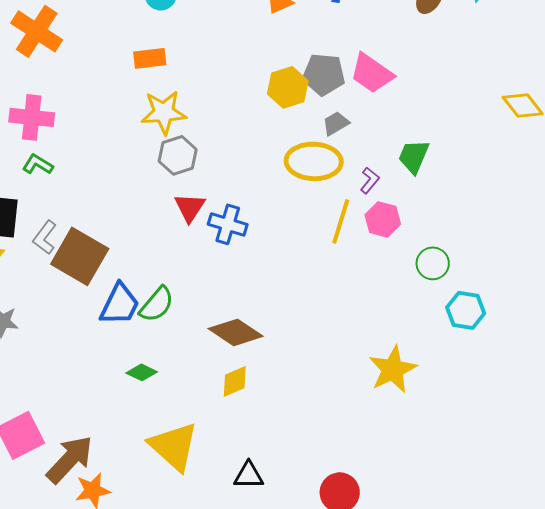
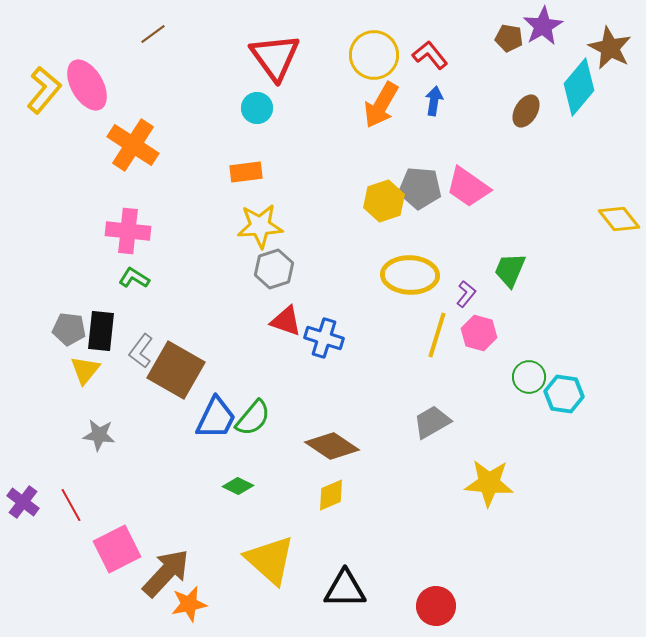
gray trapezoid: (336, 123) -> (432, 422), moved, size x1.4
red triangle: (190, 207) -> (286, 321), turned -44
cyan hexagon: (466, 310) -> (564, 394), moved
yellow star: (393, 369) -> (489, 483), turned 30
black triangle: (249, 475) -> (345, 589), size x1.4

